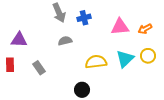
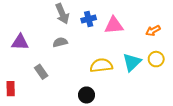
pink triangle: (120, 27) -> (114, 25), moved
gray semicircle: (65, 41) -> (60, 42), moved
red rectangle: (10, 65) -> (11, 89), moved

